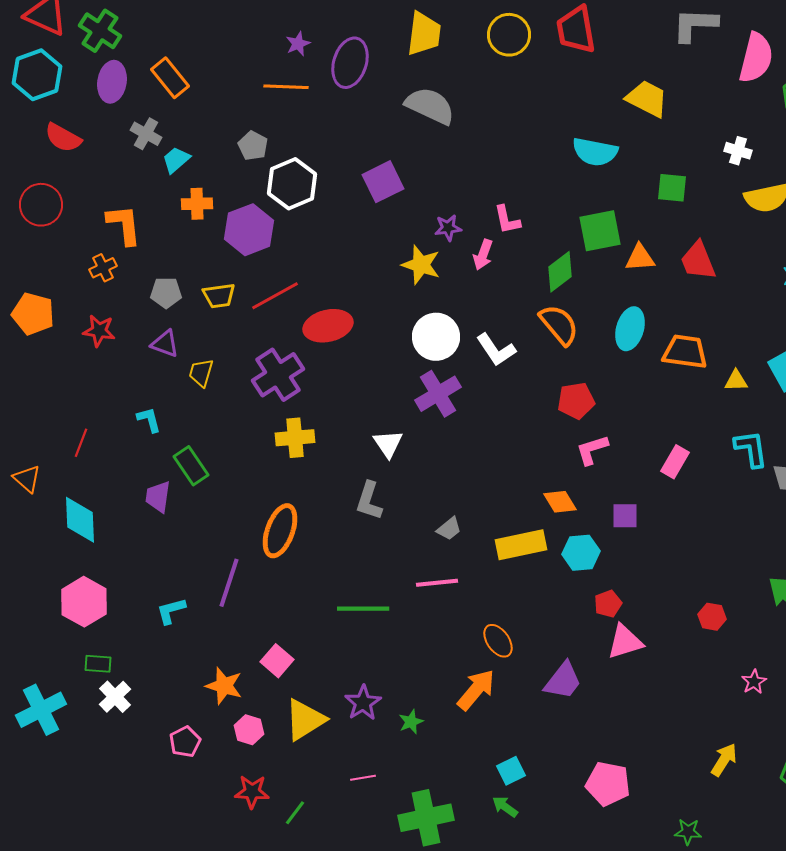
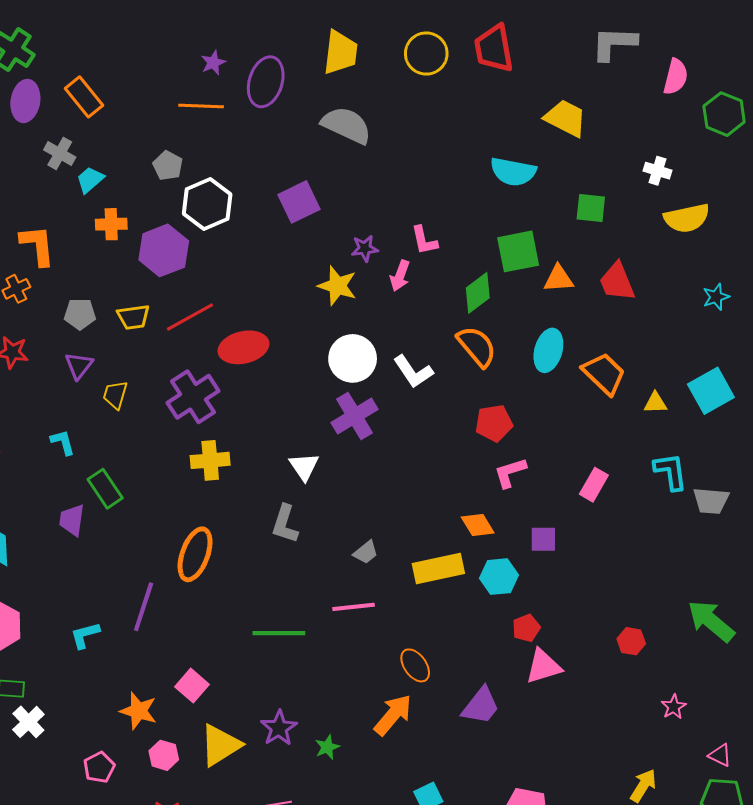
pink semicircle: (756, 58) -> (676, 77), size x0.7
purple triangle: (165, 344) -> (79, 366), turned 48
orange trapezoid: (685, 352) -> (604, 374), turned 36

